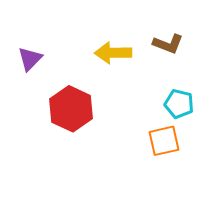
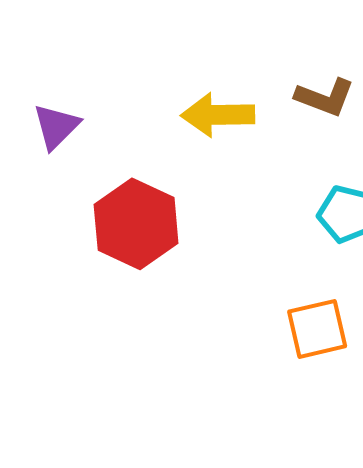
orange square: (164, 141) -> (317, 329), moved

